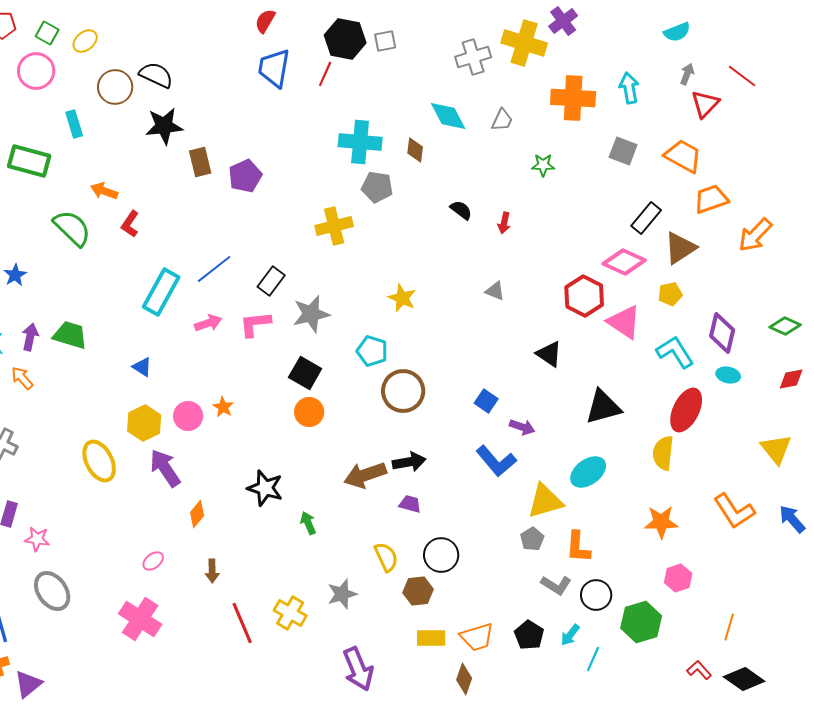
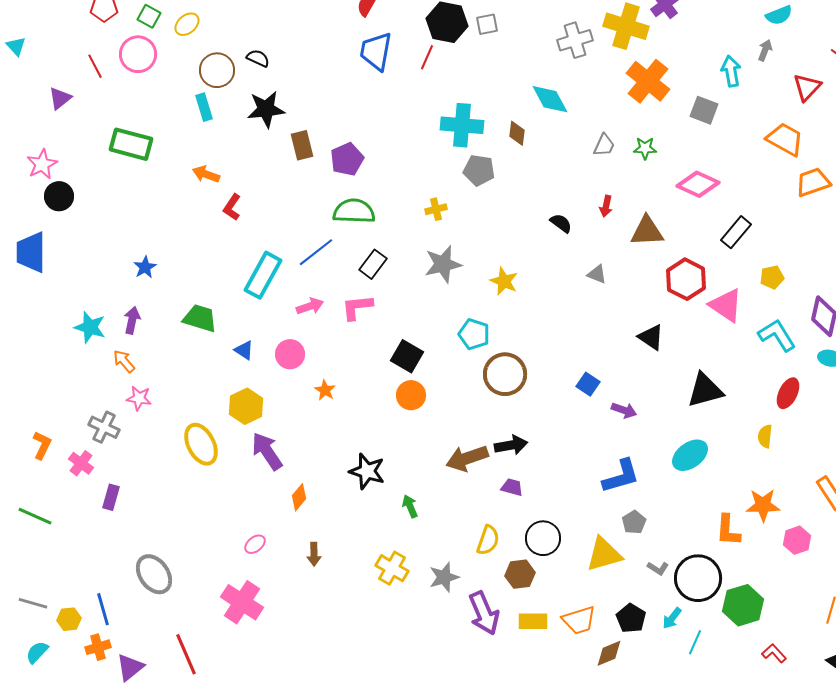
gray arrow: (687, 74) -> (765, 50), moved
black semicircle: (156, 75) -> (258, 58), size x0.7
orange cross: (573, 98) -> (648, 81), moved, turned 36
gray trapezoid: (502, 120) -> (604, 145), moved
cyan rectangle: (74, 124) -> (204, 107), moved
gray square: (623, 151) -> (704, 110), moved
black semicircle: (461, 210) -> (561, 223), moved
black rectangle: (646, 218) -> (736, 232), moved
yellow cross: (334, 226) -> (436, 209), size x0.6
green semicircle: (72, 228) -> (354, 211), moved, turned -42
brown triangle: (680, 248) -> (647, 231), moved, turned 30
pink diamond: (624, 262) -> (698, 184), moved
blue star: (15, 275) -> (145, 267), moved
gray star: (311, 314) -> (443, 264), moved
green trapezoid: (70, 335) -> (200, 318), moved
red ellipse: (686, 410) -> (788, 393), size x0.7
pink circle: (188, 416) -> (290, 354), moved
yellow semicircle: (663, 453) -> (765, 436), size x0.7
blue L-shape: (496, 461) -> (621, 476), moved, turned -66
yellow triangle: (545, 501) -> (604, 554), moved
pink star: (37, 539) -> (139, 398), moved
orange L-shape: (578, 547) -> (728, 530), moved
yellow semicircle: (386, 557) -> (488, 540), turned 44
pink hexagon: (678, 578) -> (797, 540), moved
gray L-shape: (556, 585) -> (658, 568), size x0.7
black circle: (596, 595) -> (698, 578), size x1.5
yellow cross: (290, 613) -> (392, 568), moved
red line: (242, 623) -> (186, 654), moved
purple arrow: (358, 669) -> (484, 613), moved
red L-shape: (699, 670) -> (774, 653), moved
brown diamond: (464, 679) -> (609, 653), moved, turned 48

